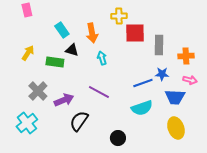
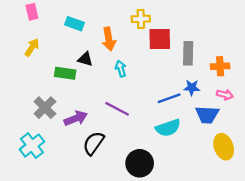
cyan rectangle: (62, 30) -> (75, 24), moved, turned -35
yellow arrow: (28, 53) -> (32, 47), moved
yellow ellipse: (176, 128) -> (224, 147), moved
black circle: (118, 138) -> (140, 163), size x1.5

